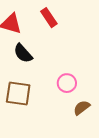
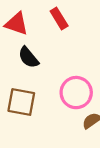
pink circle: (67, 83) -> (76, 93), size x1.5

